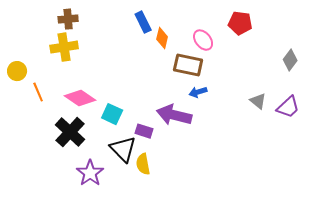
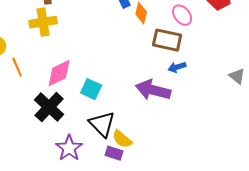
pink diamond: (80, 98) -> (59, 73), turned -60
purple rectangle: (144, 131) -> (114, 153), moved
yellow semicircle: (143, 164) -> (122, 139), turned -40

